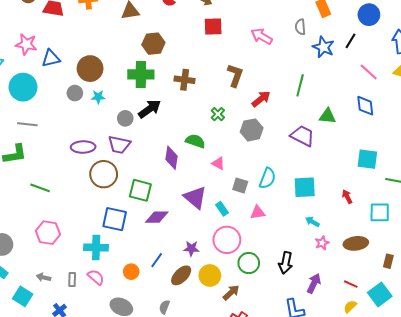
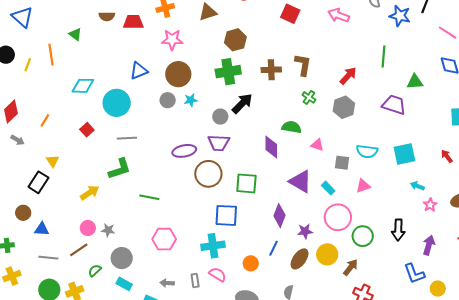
red square: (213, 27) -> (290, 14), turned 36
pink star: (26, 44) -> (172, 40), moved
brown L-shape: (235, 75) -> (303, 65), moved
cyan semicircle: (267, 178) -> (367, 151), turned 85
purple diamond: (157, 217) -> (279, 216), moved, turned -60

